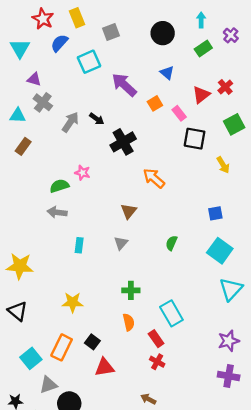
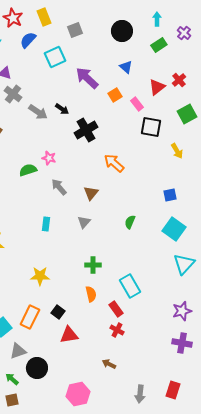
gray arrow: (70, 122) -> (38, 112), turned 90
gray arrow: (57, 212) -> (59, 187), moved, turned 42

